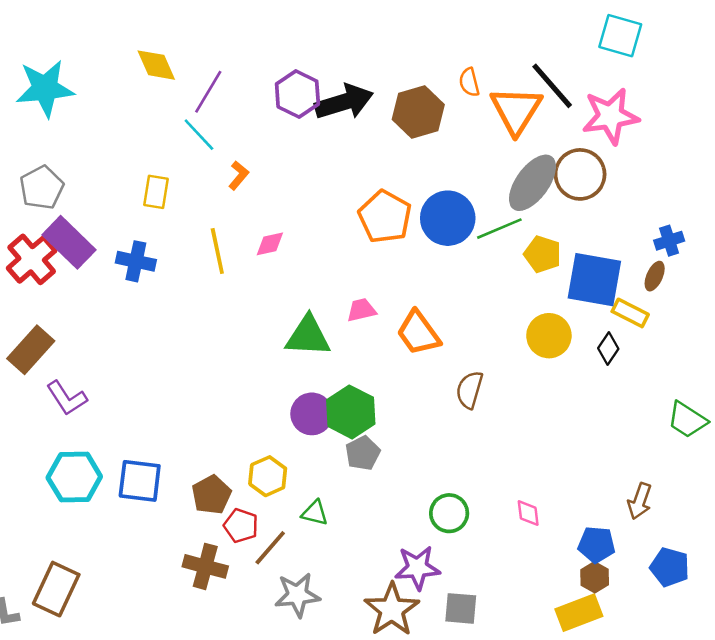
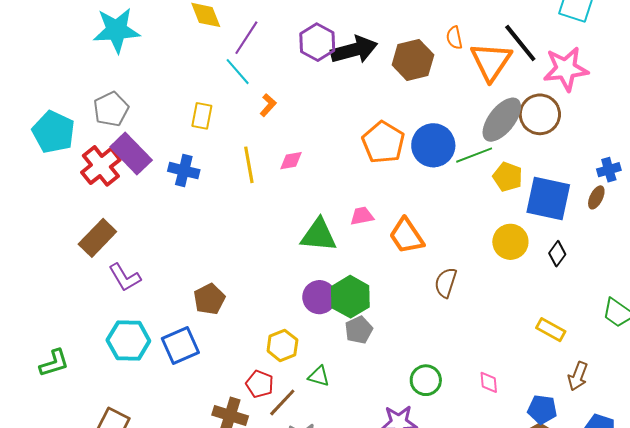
yellow rectangle: (630, 313) -> (551, 330), moved
blue square: (140, 481) -> (180, 345), turned -33
brown pentagon: (211, 495) -> (209, 299), moved

